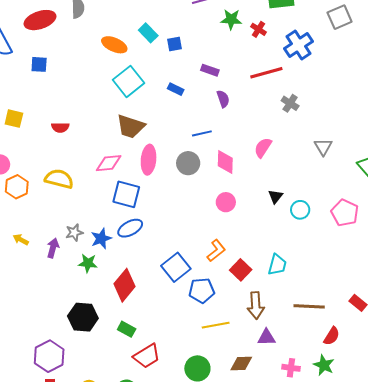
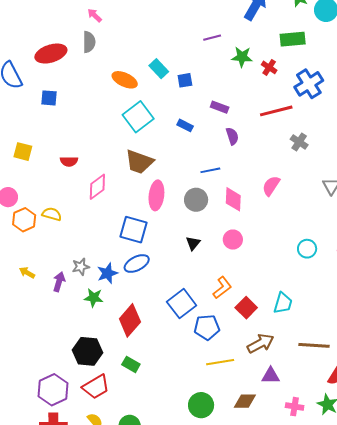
pink diamond: (109, 163) -> (97, 187), moved, turned -32
yellow semicircle: (59, 179) -> (52, 214), moved, size x0.7
black triangle: (275, 197) -> (193, 243), moved
brown arrow: (256, 305) -> (261, 343), turned -116
red trapezoid: (147, 356) -> (96, 387), moved

